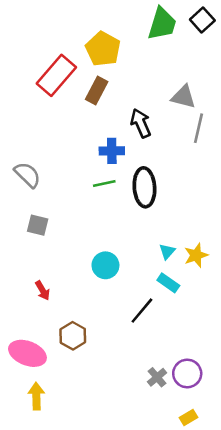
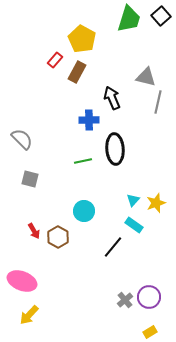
red rectangle: (56, 75) -> (55, 60), moved, size x0.5
green line: (104, 184) -> (83, 161), moved
brown hexagon: (73, 336) -> (58, 237), moved
yellow arrow: (36, 396) -> (29, 315), turned -135

